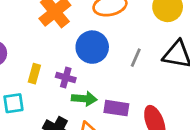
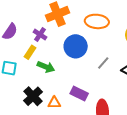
purple cross: (66, 77) -> (40, 35), moved
green arrow: (84, 99) -> (46, 67), moved

